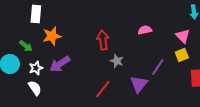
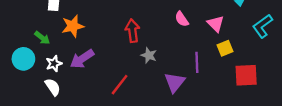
pink semicircle: (145, 30) -> (182, 19), turned -112
pink triangle: (183, 36) -> (216, 24), moved
purple line: (158, 67) -> (197, 62), turned -36
red line: (103, 89) -> (120, 85), moved

